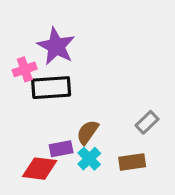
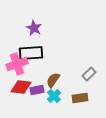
purple star: (56, 46) -> (34, 28), size x0.7
pink cross: (25, 69) -> (17, 64), moved, size x1.5
red diamond: (40, 169) -> (21, 87), moved

